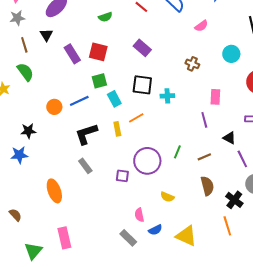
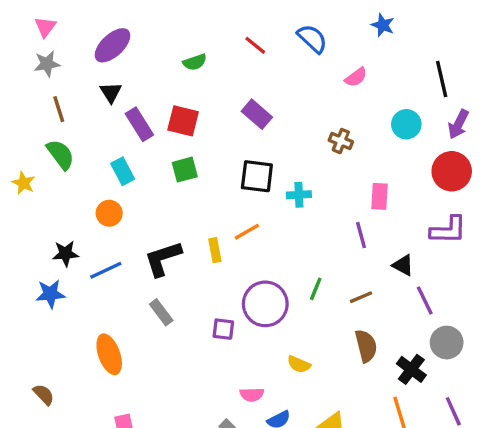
black triangle: (46, 35) -> (111, 92), moved
cyan rectangle: (114, 99) -> (123, 171), moved
blue line: (79, 101) -> (106, 270), moved
pink semicircle: (139, 215) -> (252, 395), turned -80

